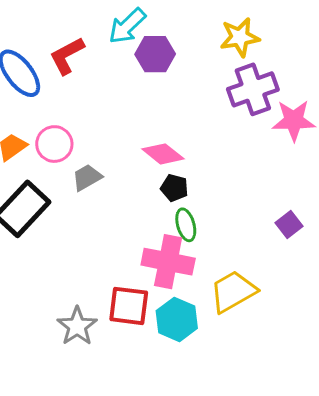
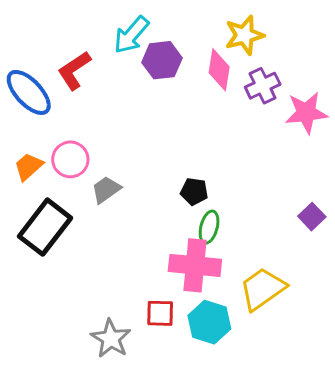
purple cross: (253, 89) -> (263, 86), size x0.7
pink diamond: (163, 154) -> (219, 70), moved, turned 66
green ellipse: (186, 225) -> (209, 227), turned 36
red square: (129, 306) -> (160, 313), size x0.7

